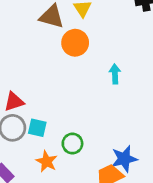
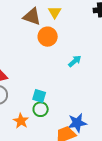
cyan arrow: (115, 74) -> (75, 61), turned 48
cyan square: (37, 128) -> (39, 96), moved

